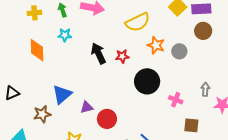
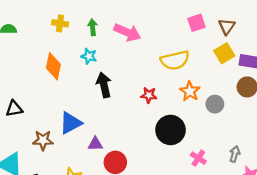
black arrow: (98, 53) -> (104, 85), moved

